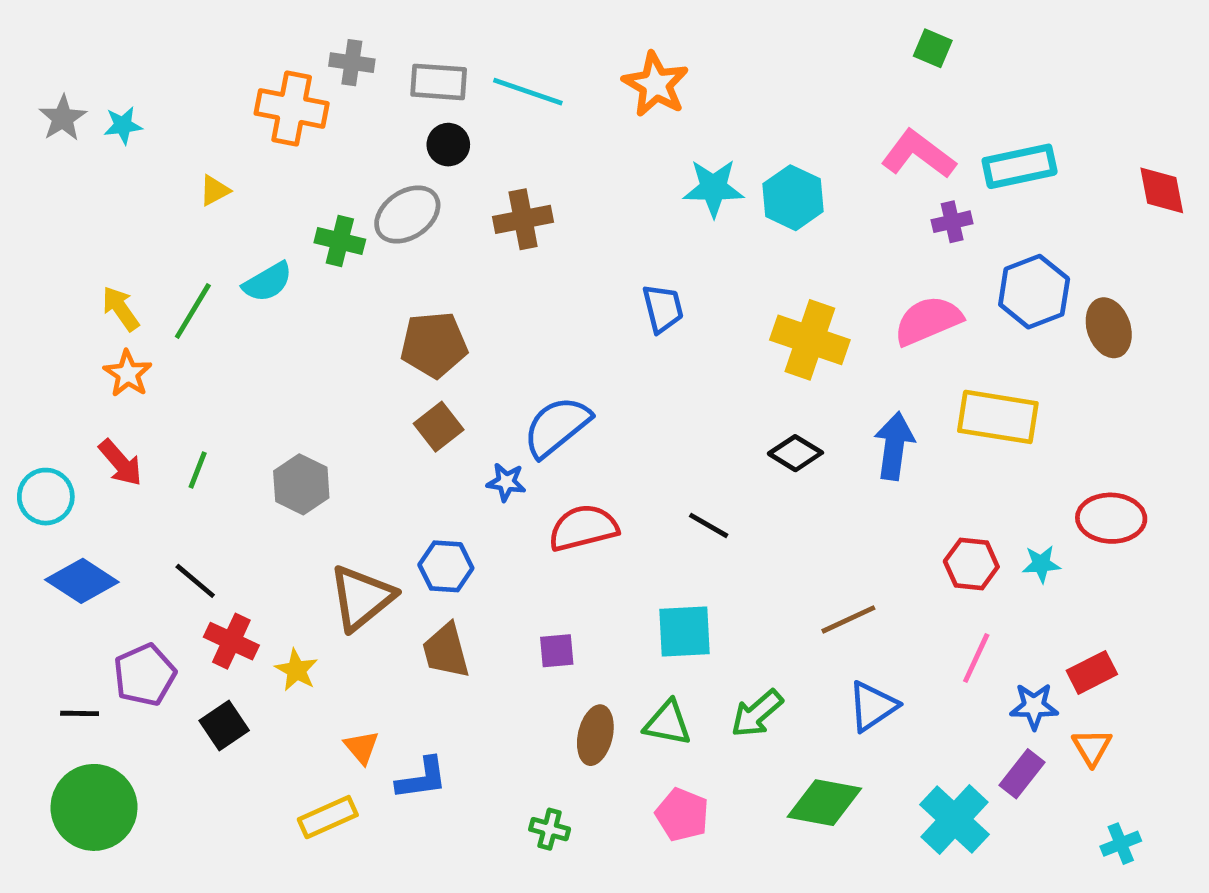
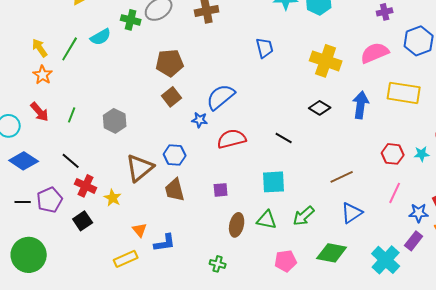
black line: (80, 713) -> (23, 202), moved
pink pentagon: (682, 815) -> (286, 261), moved, turned -30

